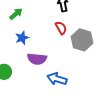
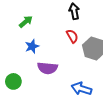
blue arrow: (57, 79) -> (81, 89), moved

